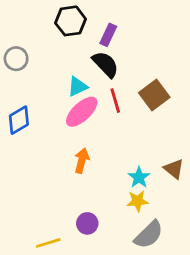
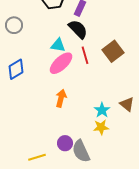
cyan triangle: (78, 87) -> (58, 45), turned 35
gray semicircle: (149, 235) -> (81, 151), moved, turned 110

